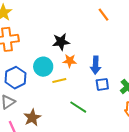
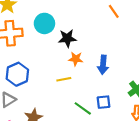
cyan circle: (43, 67) -> (44, 23), moved
blue square: (102, 84) -> (104, 102), moved

